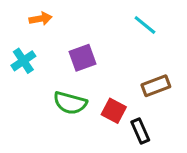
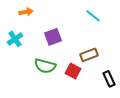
brown rectangle: (156, 86) -> (89, 55), moved
black rectangle: (140, 131) -> (109, 79), moved

